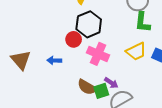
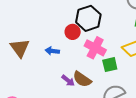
purple arrow: (111, 83) -> (68, 81), moved
green square: (101, 91) -> (110, 65), moved

